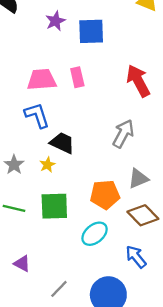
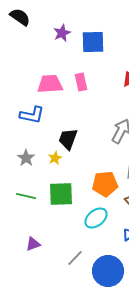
blue L-shape: (37, 115) -> (32, 115), moved, turned 120
black trapezoid: (62, 143) -> (68, 139), turned -95
purple triangle: (22, 264) -> (33, 244), turned -49
gray line: (59, 289) -> (75, 258), moved

